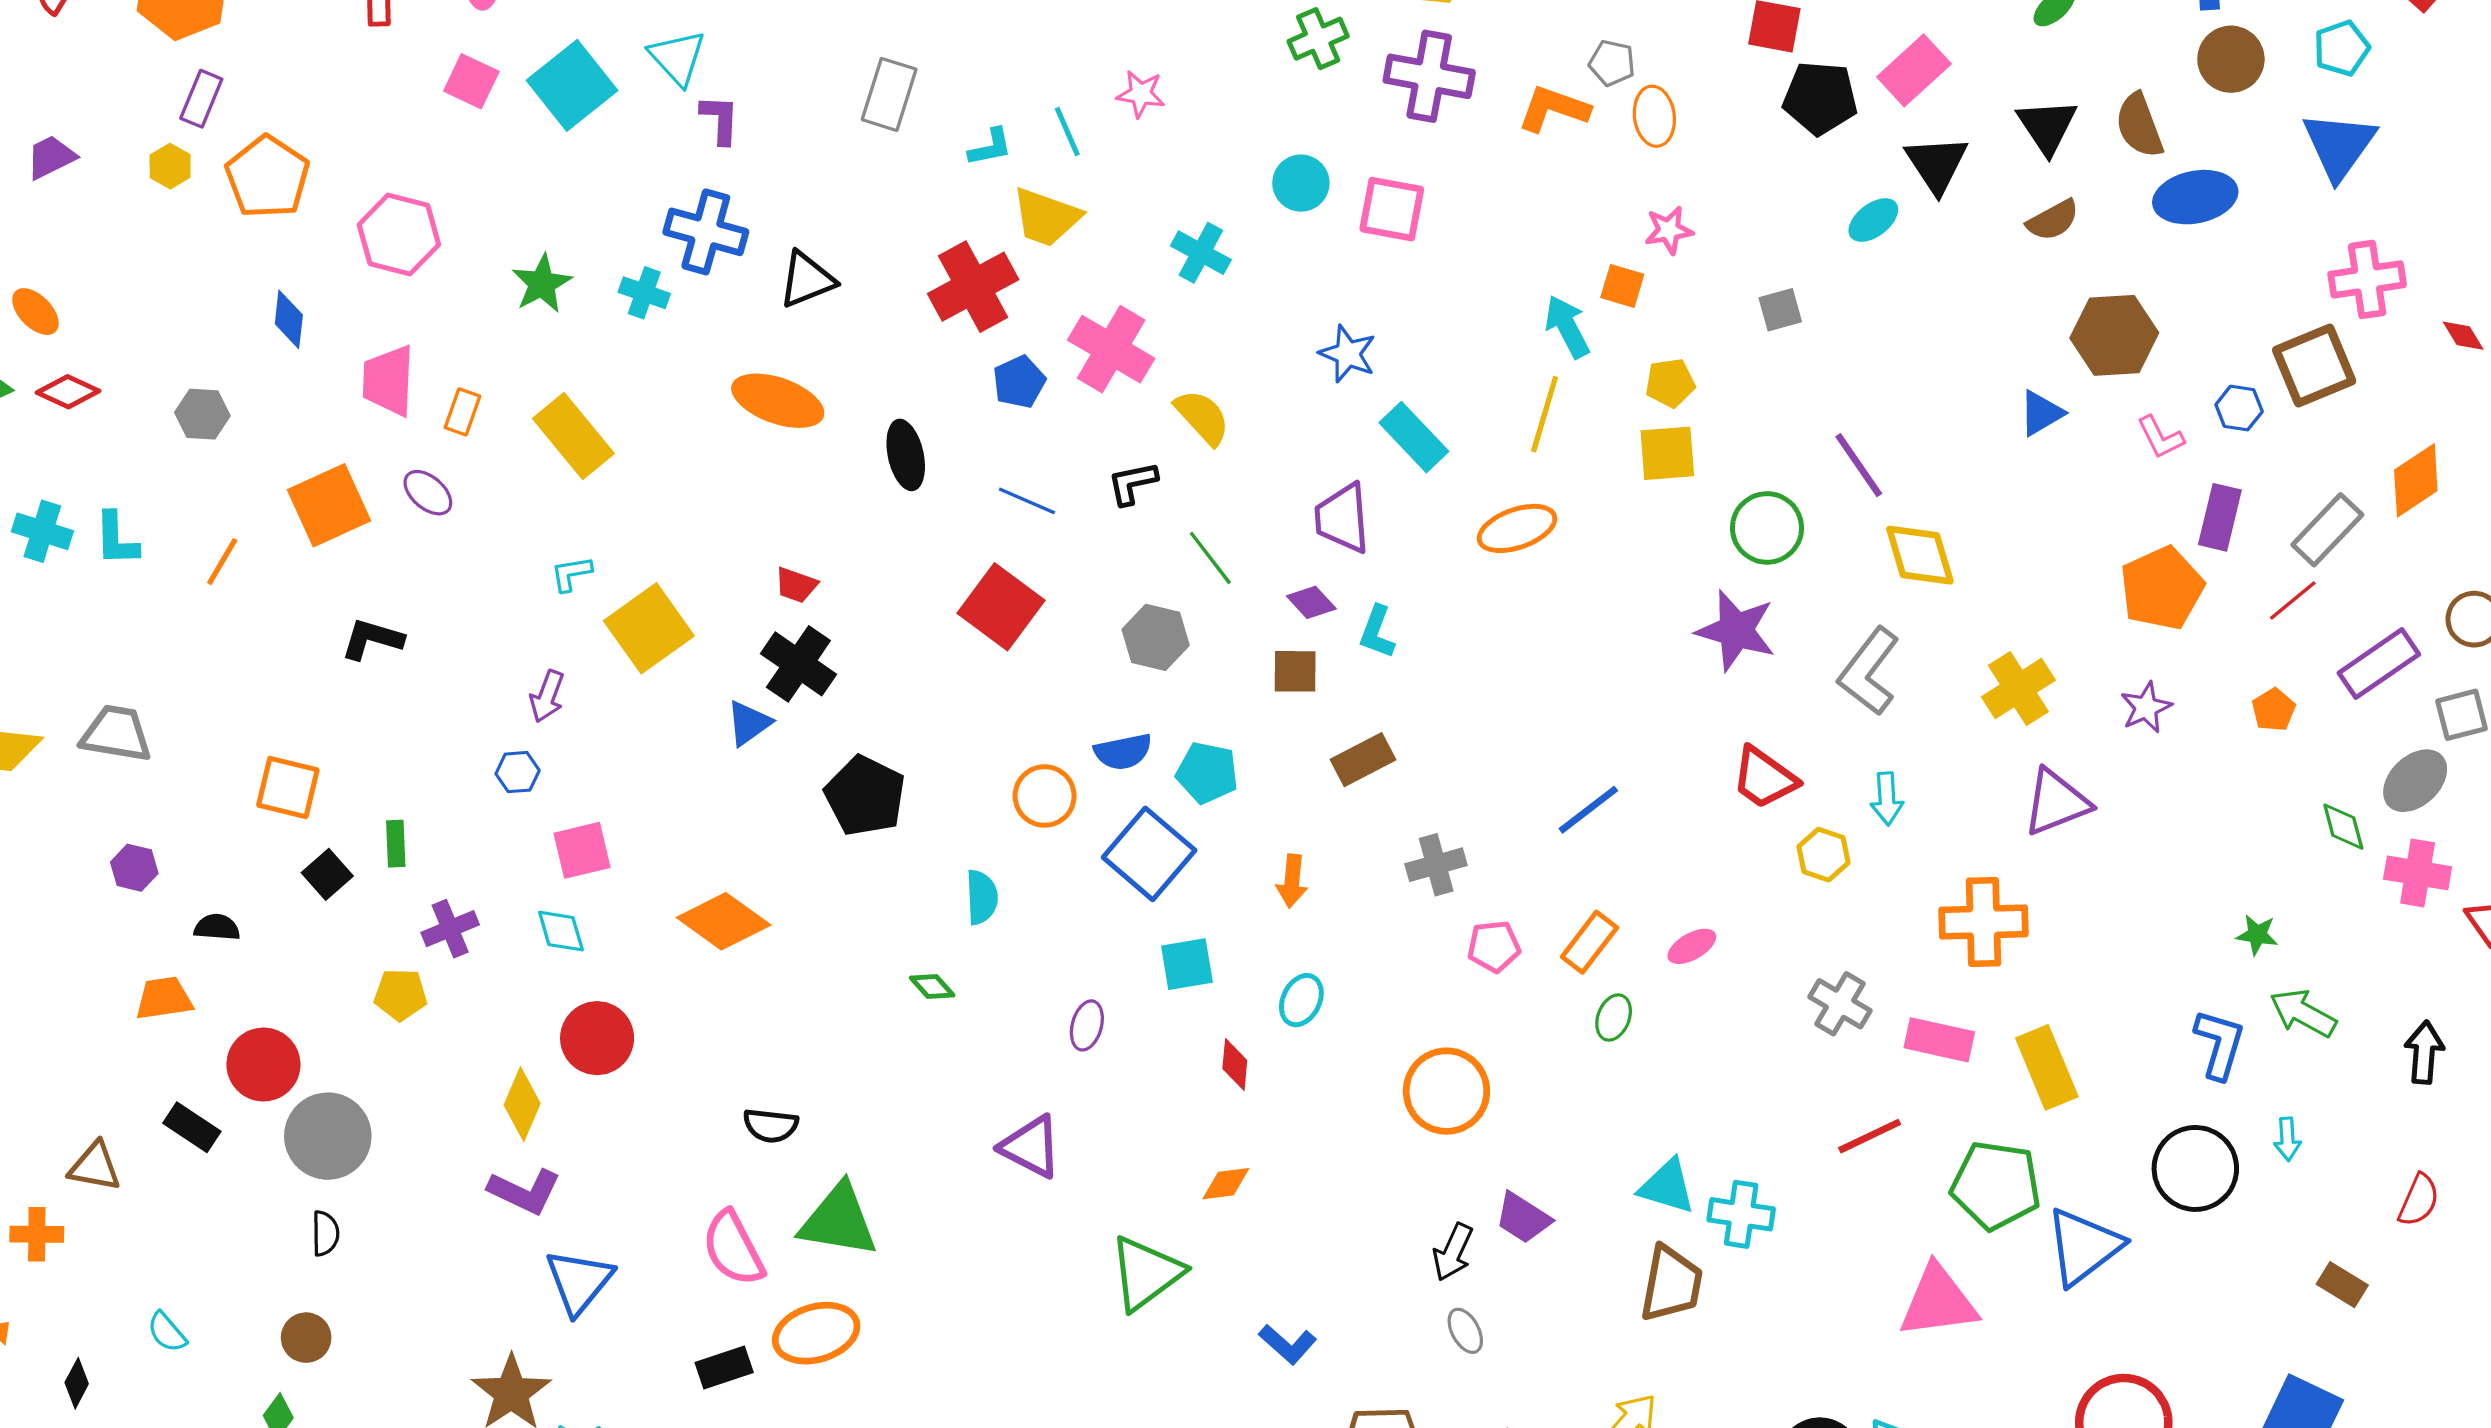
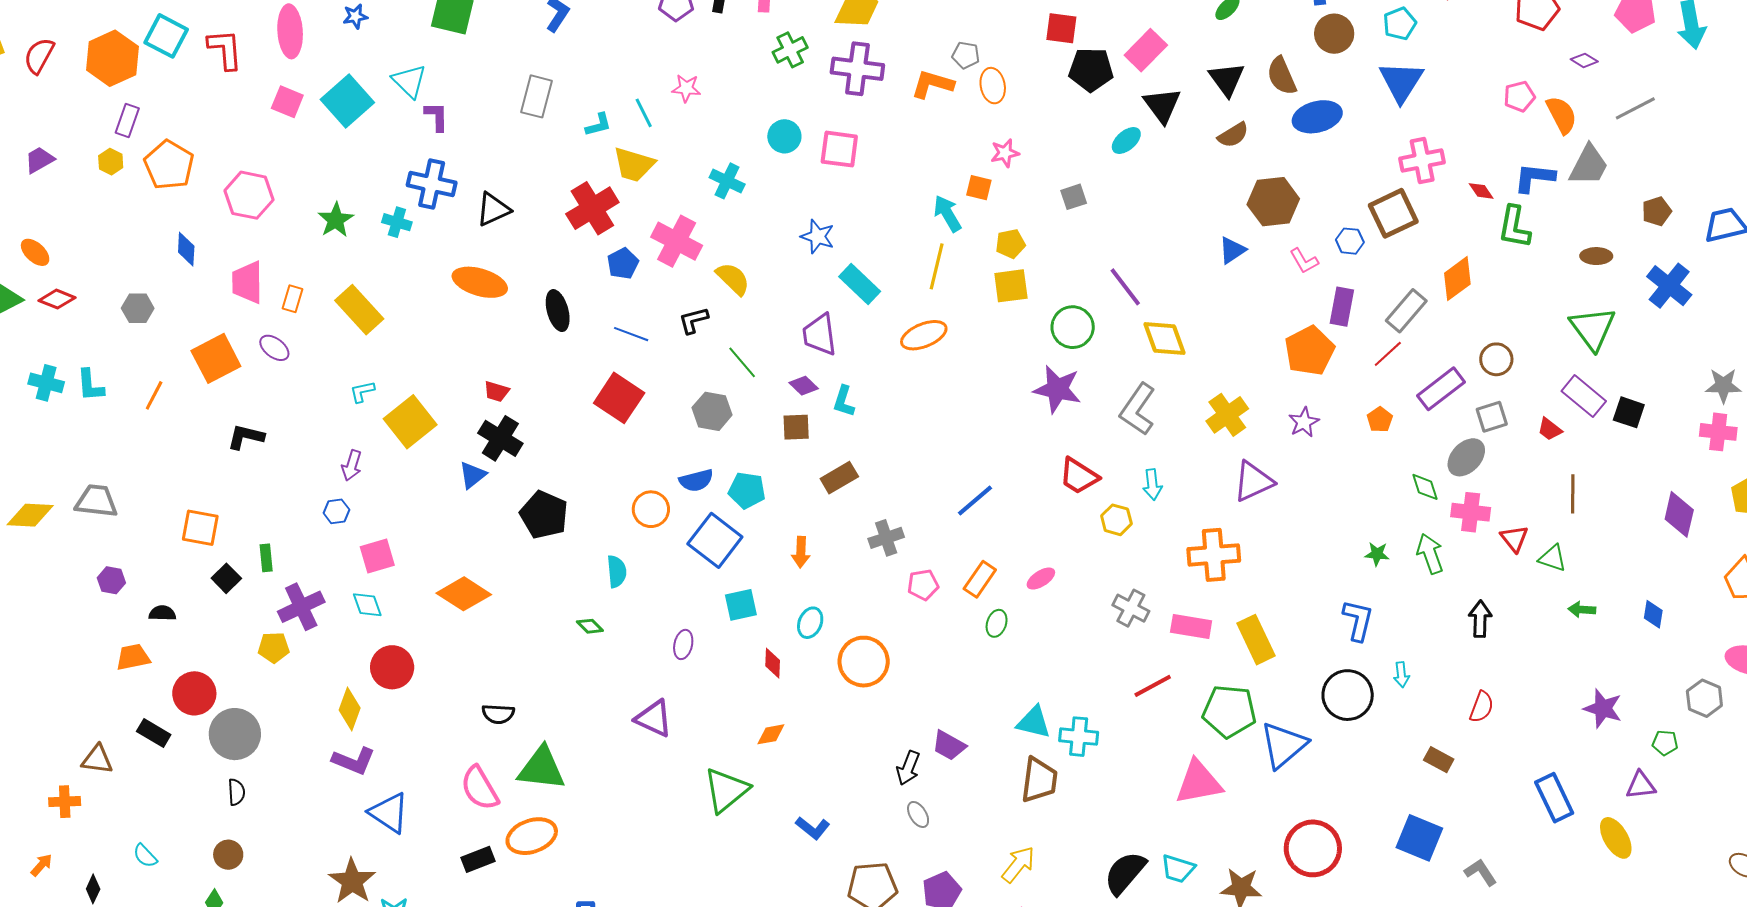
purple cross: (450, 929) -> (301, 607), size x1.4
green arrow: (2303, 1013) -> (1430, 554), moved, turned 45
orange circle: (1446, 1091) -> (864, 662), moved
blue triangle: (579, 1282) -> (389, 813), turned -33

